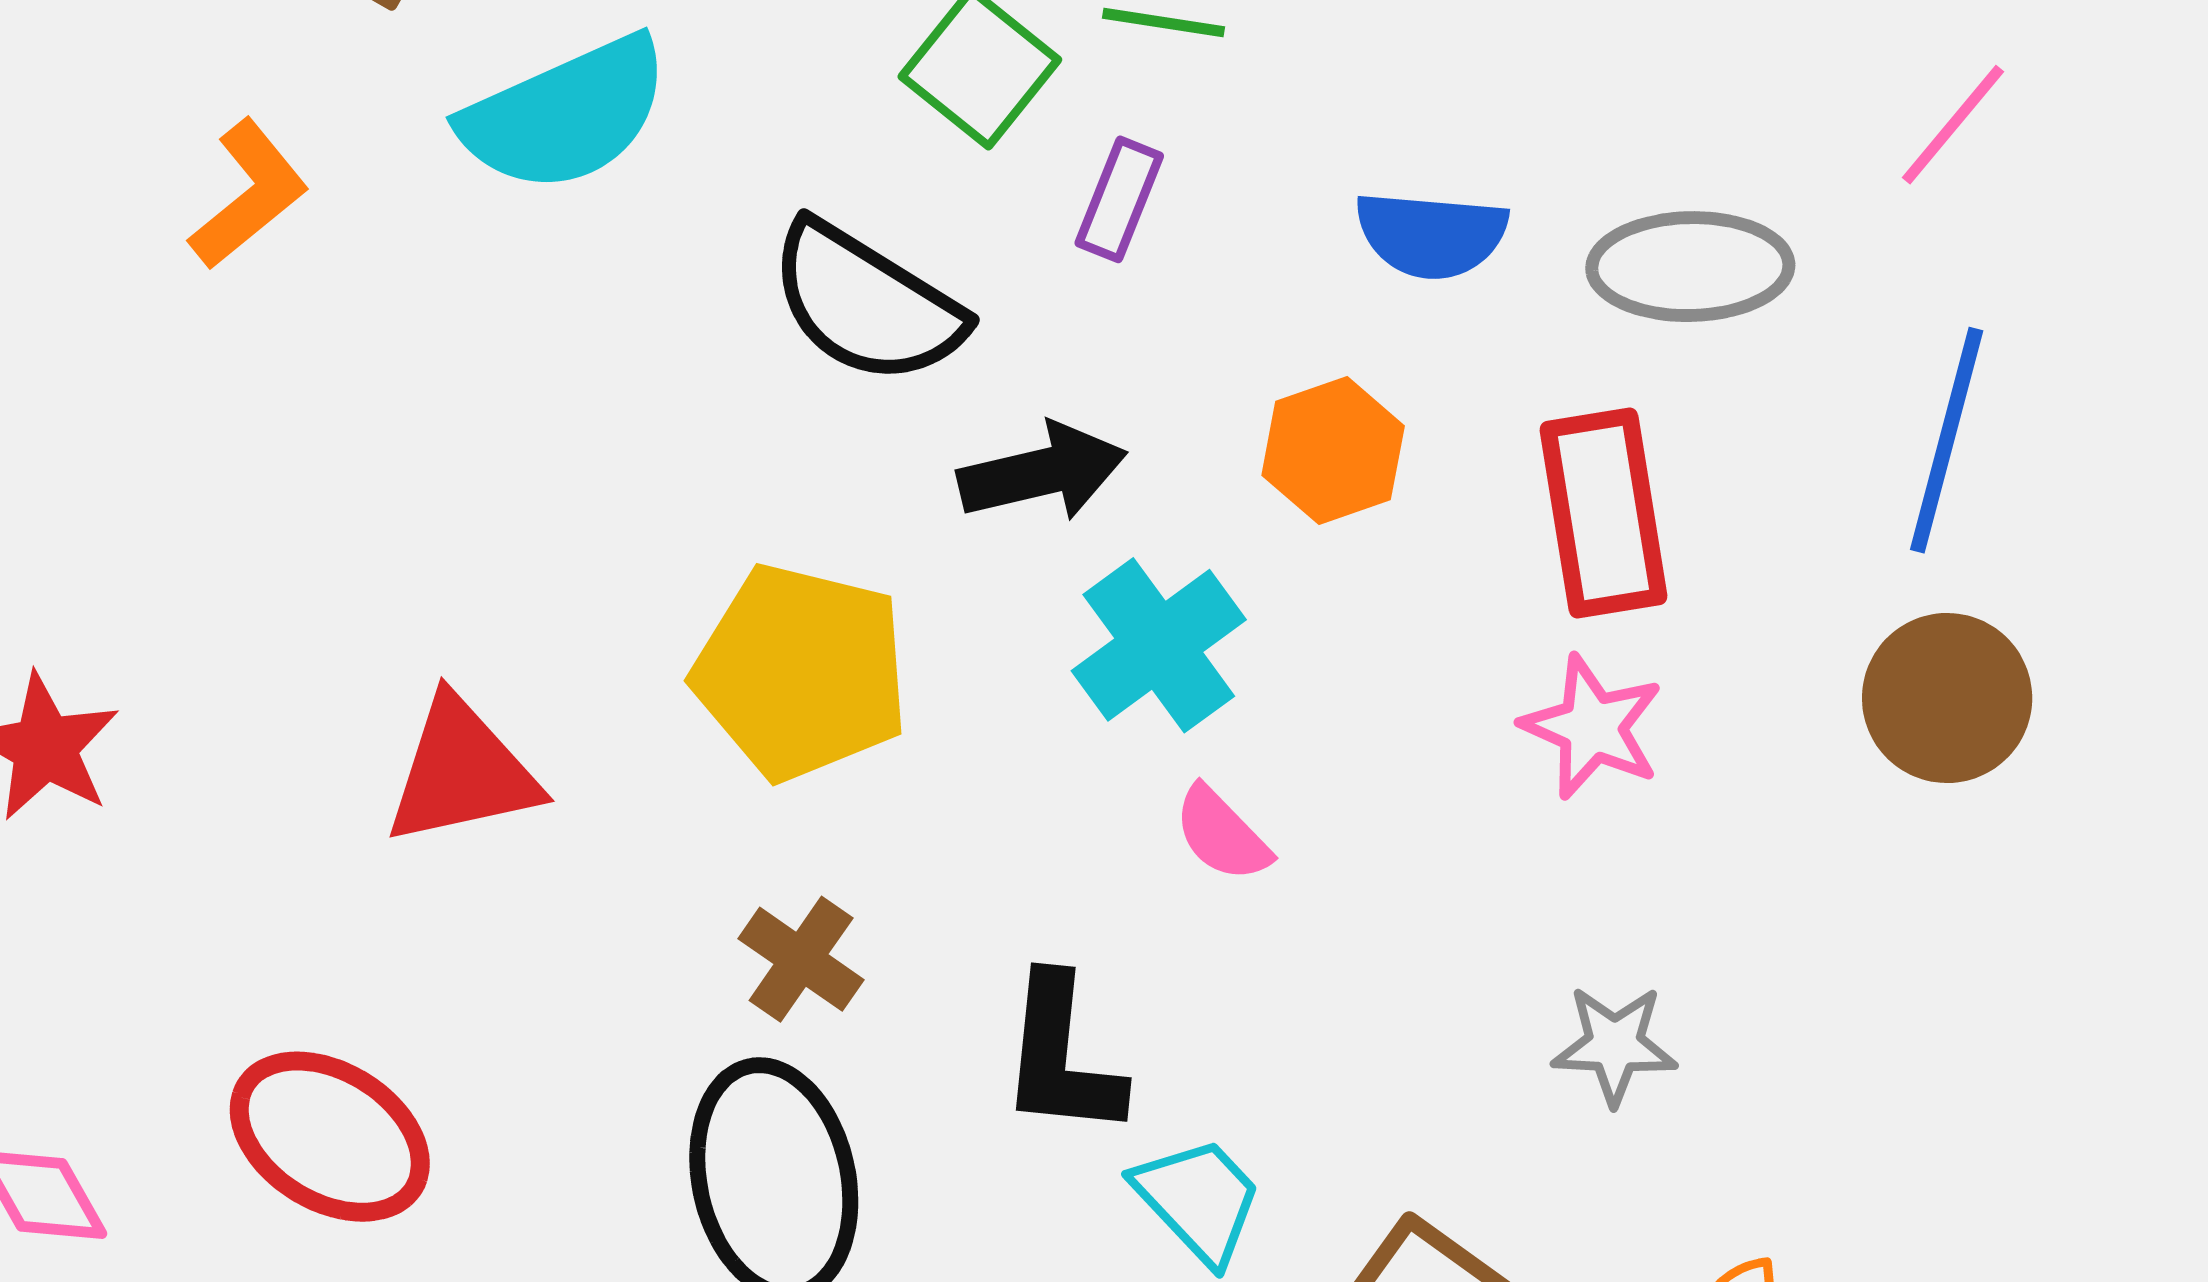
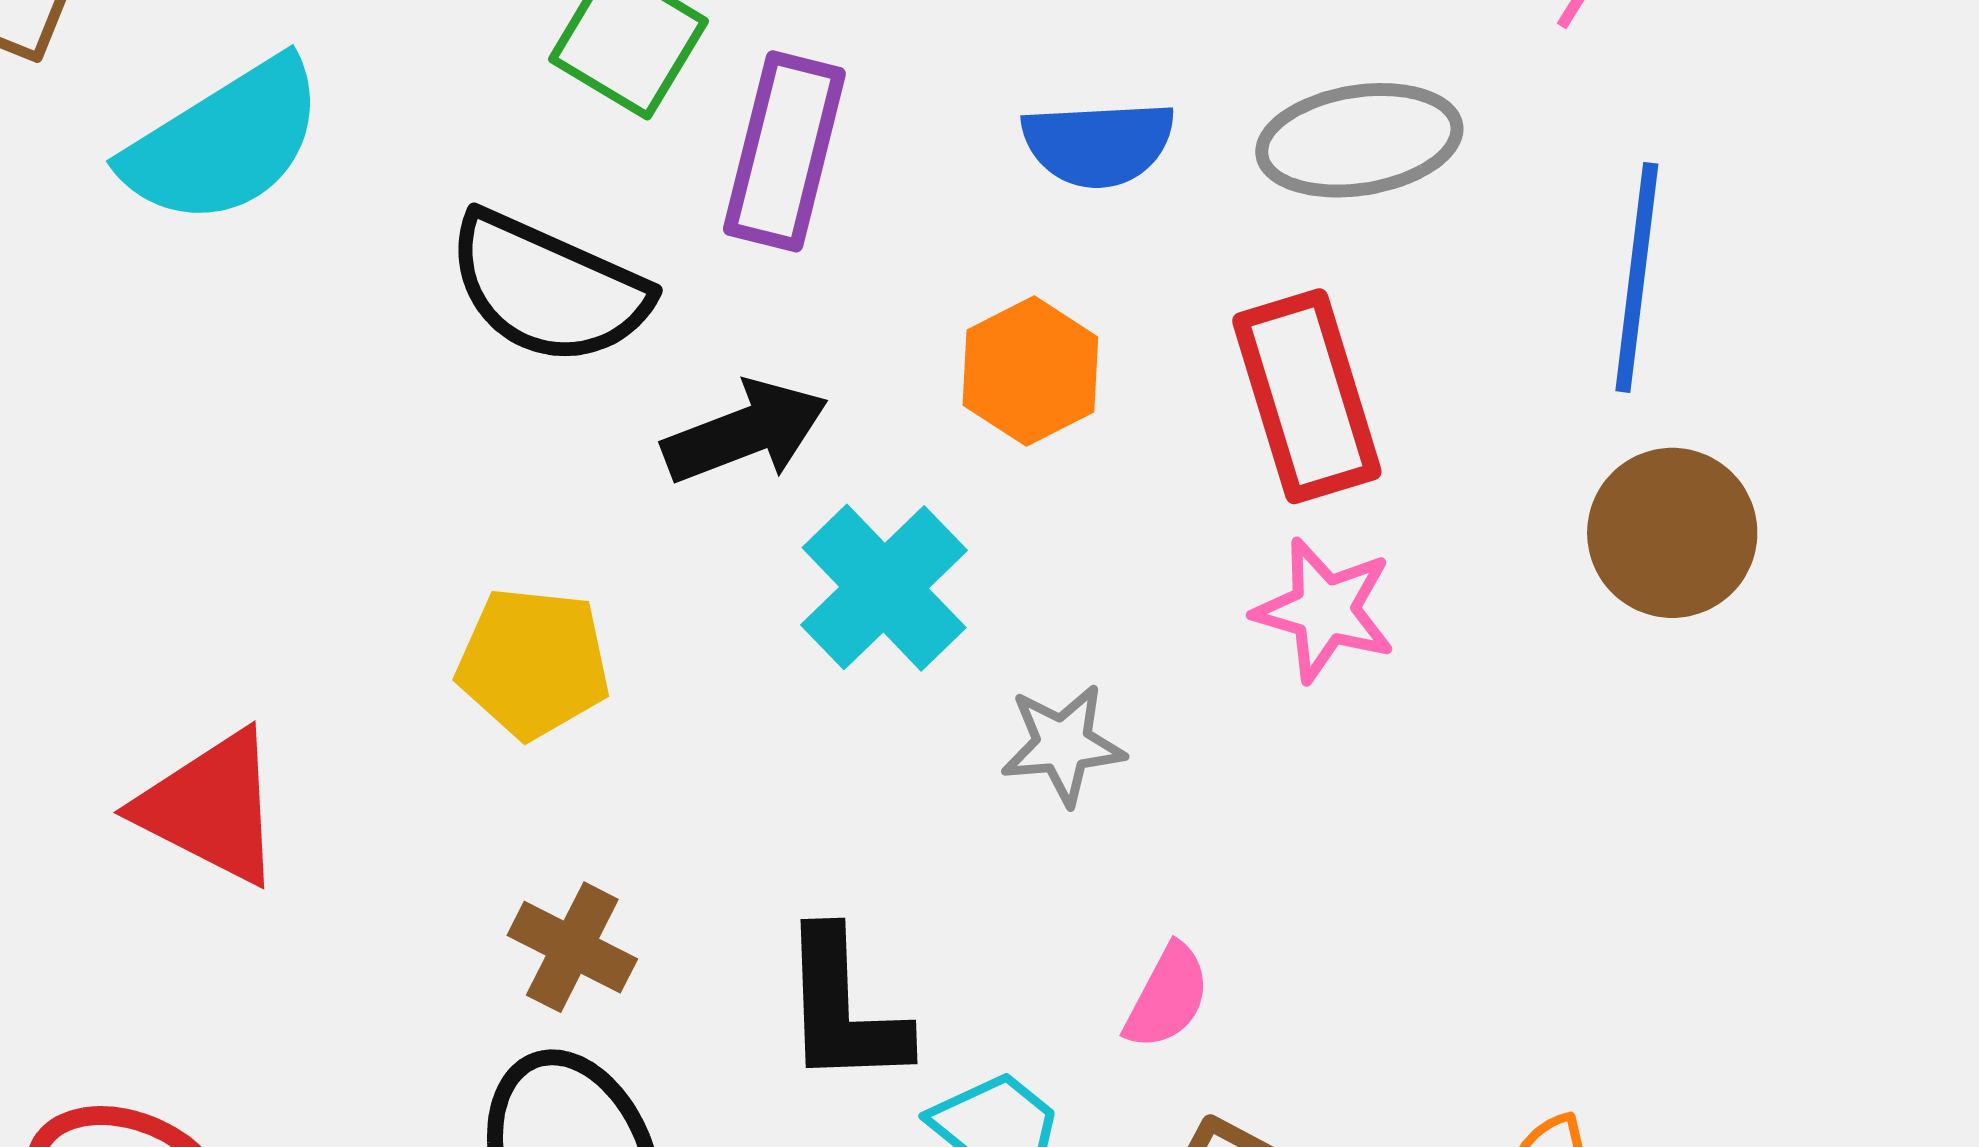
purple rectangle: (1119, 199) -> (784, 151), size x1.6
yellow pentagon: (801, 672) -> (533, 663), size x0.7
red triangle: (462, 772) -> (211, 807), turned 47
pink semicircle: (1222, 834) -> (1167, 997), moved, turned -100
gray star: (1615, 1045) -> (1063, 745), moved

